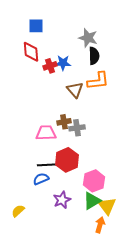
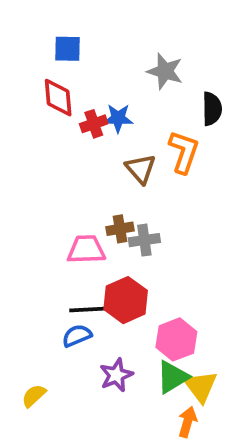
black semicircle: (94, 56) -> (212, 109), moved
orange L-shape: (98, 81) -> (184, 152), turned -65

